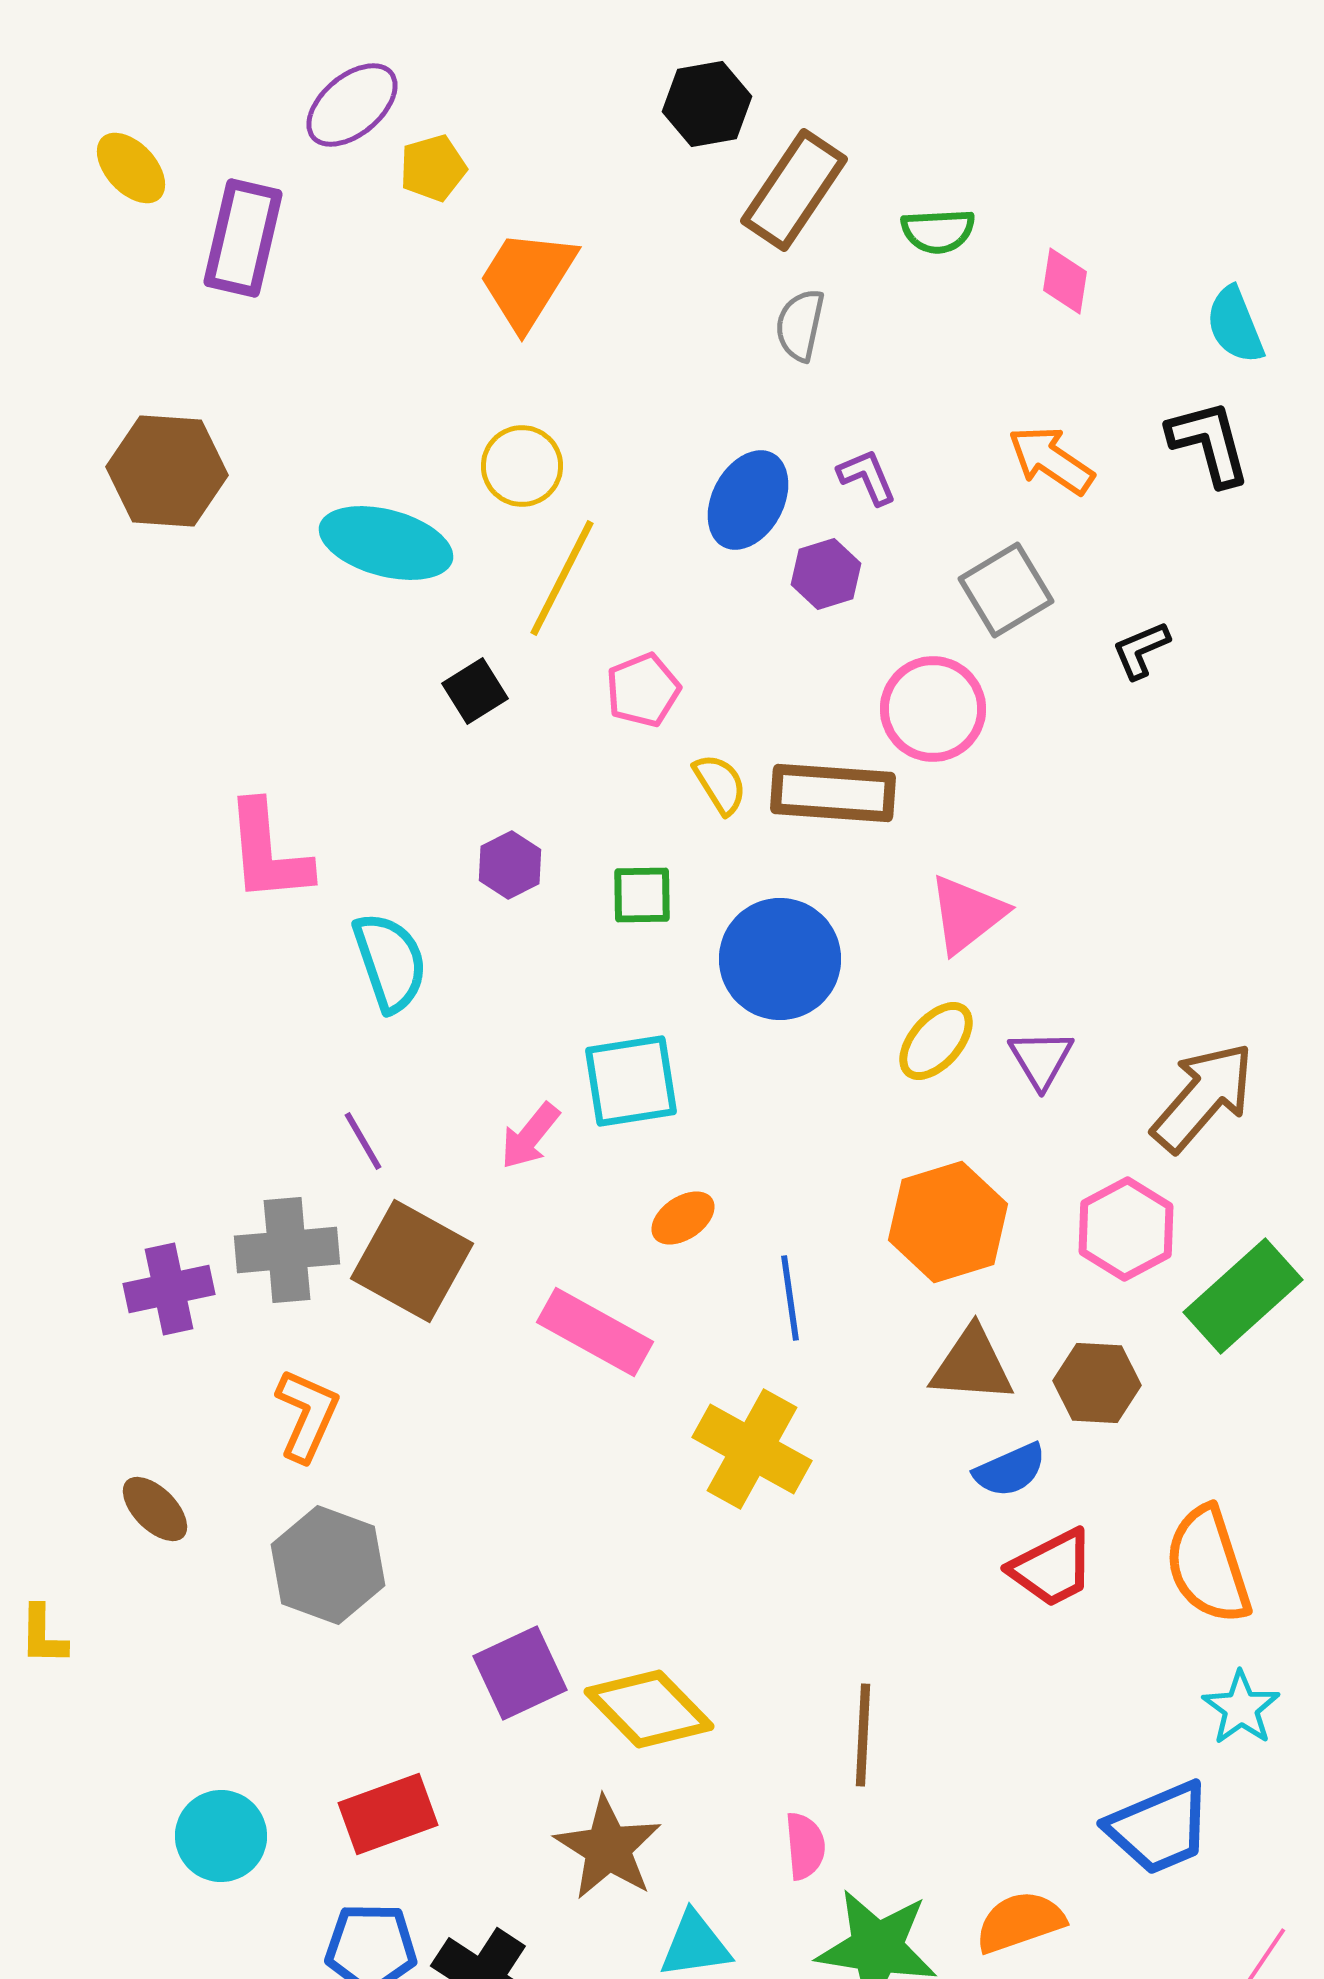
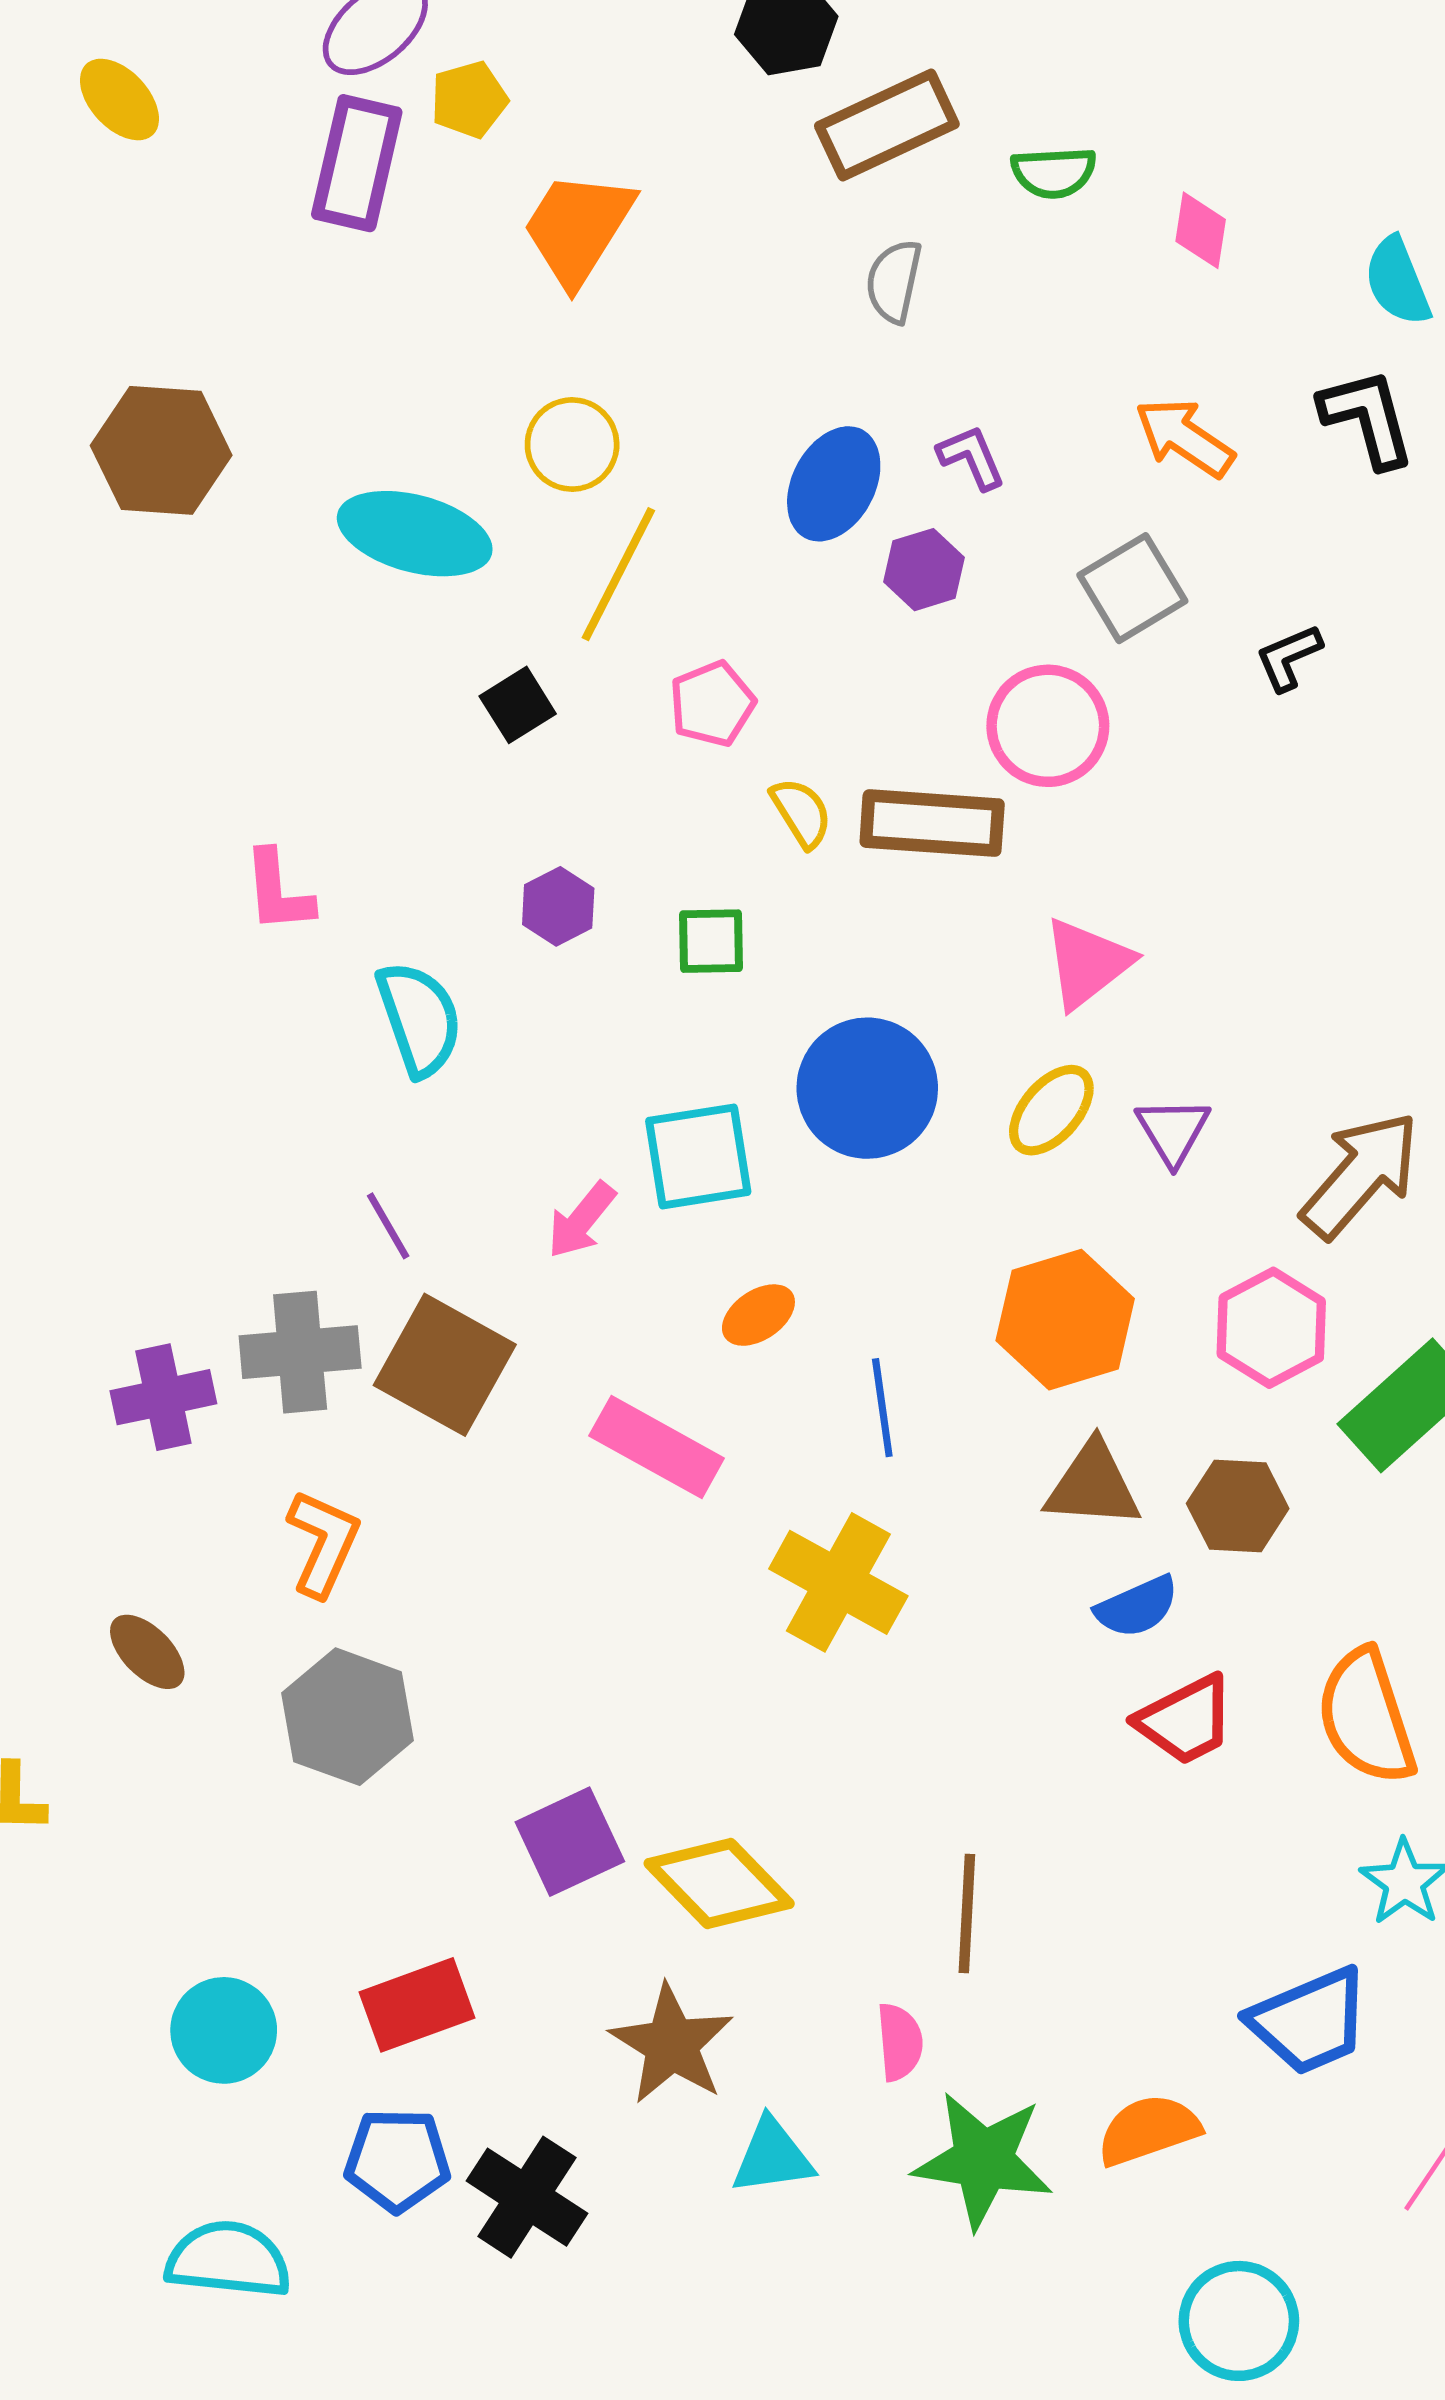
brown rectangle: (794, 190) -> (887, 125), turned 31
purple rectangle: (243, 238) -> (357, 163), moved
pink L-shape: (268, 852) -> (278, 891), size x0.7
blue circle: (780, 959) -> (867, 1088), moved

